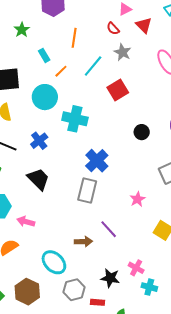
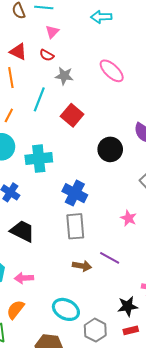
red triangle: (144, 25) -> (18, 52), moved
black circle: (142, 132) -> (110, 149), size x1.5
brown arrow: (83, 242) -> (82, 266), moved, turned 30
red rectangle: (97, 302) -> (131, 330), moved

